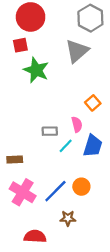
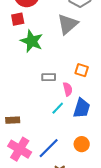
orange square: (93, 103) -> (82, 70), turned -32
gray rectangle: (50, 131) -> (49, 77), moved
orange circle: (81, 187) -> (82, 144), moved

